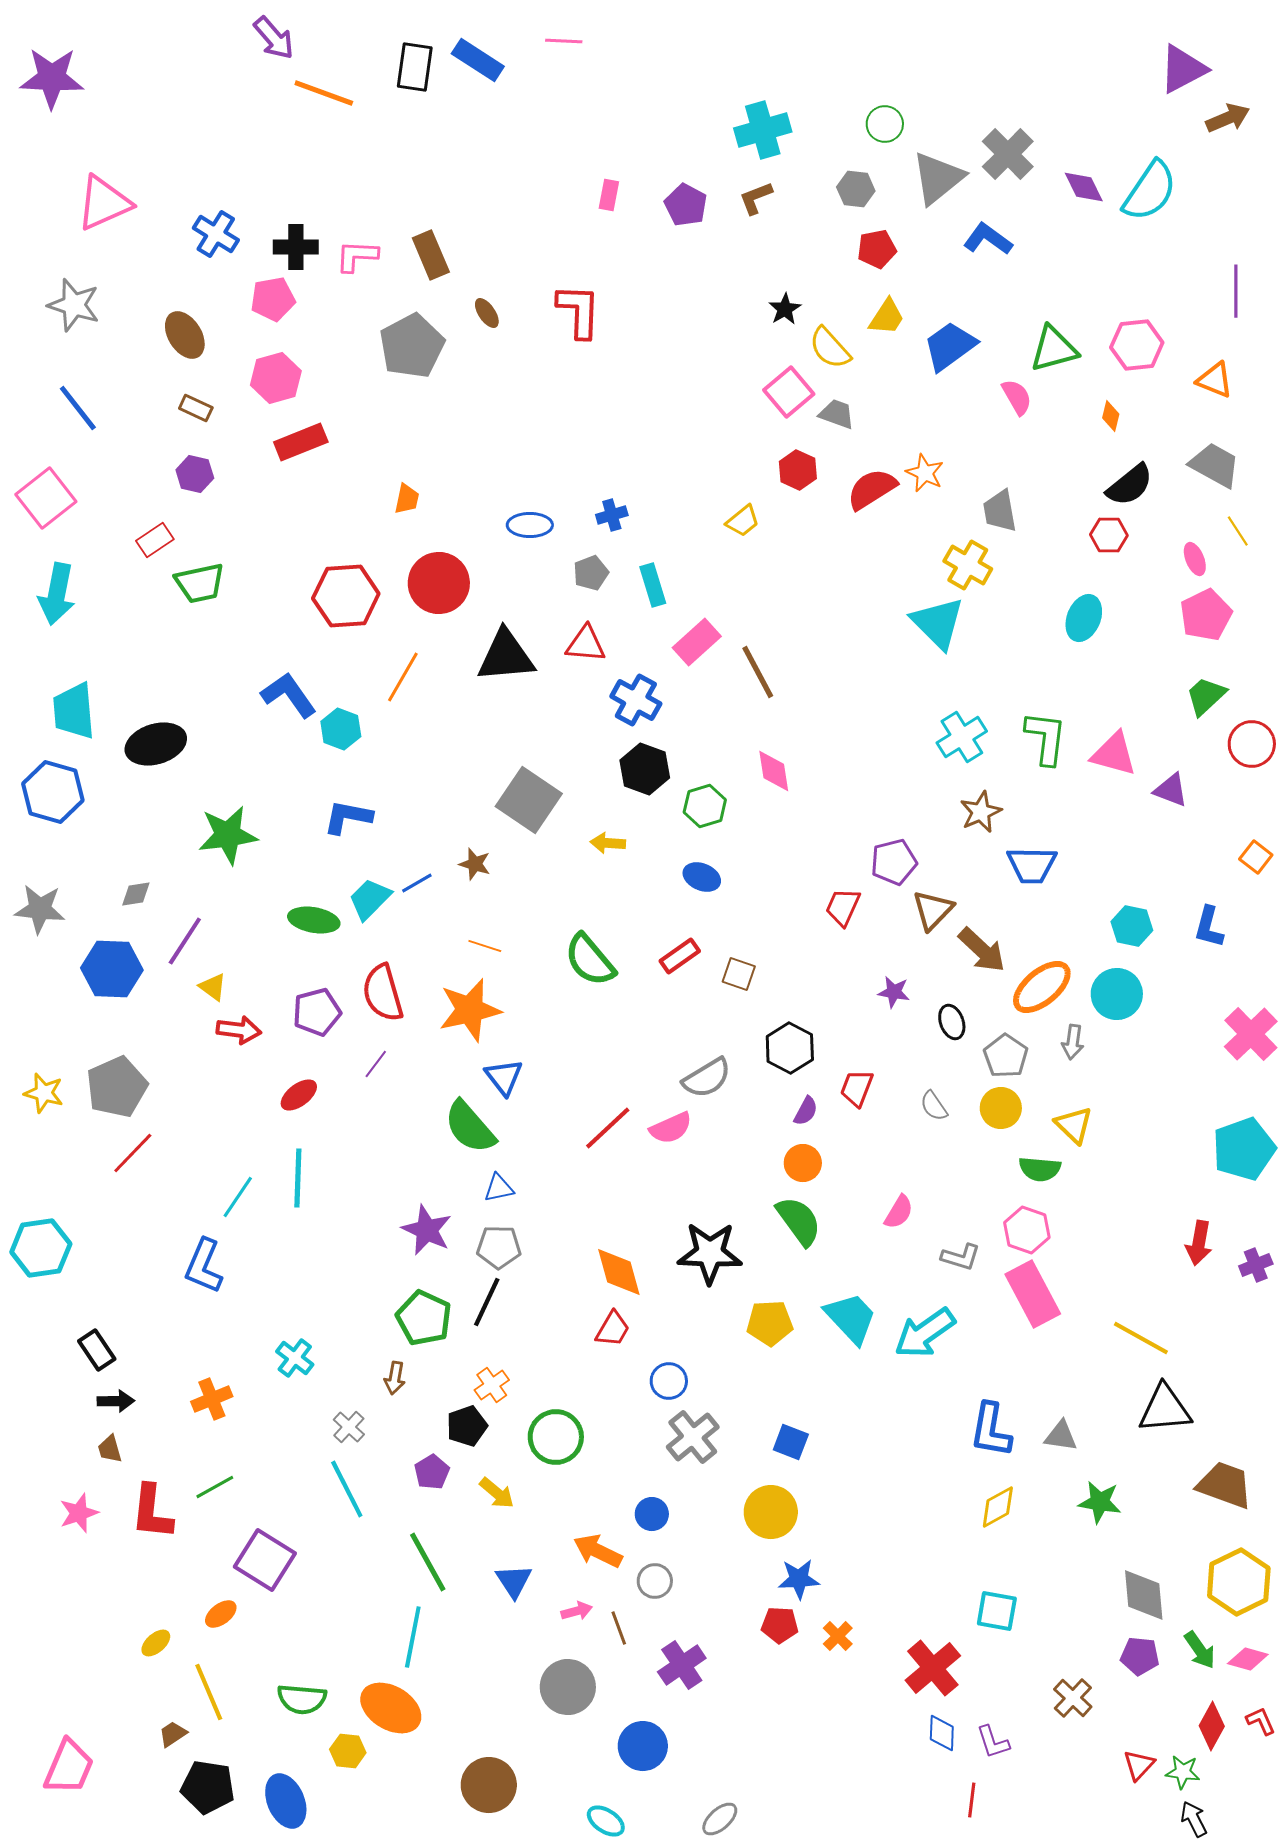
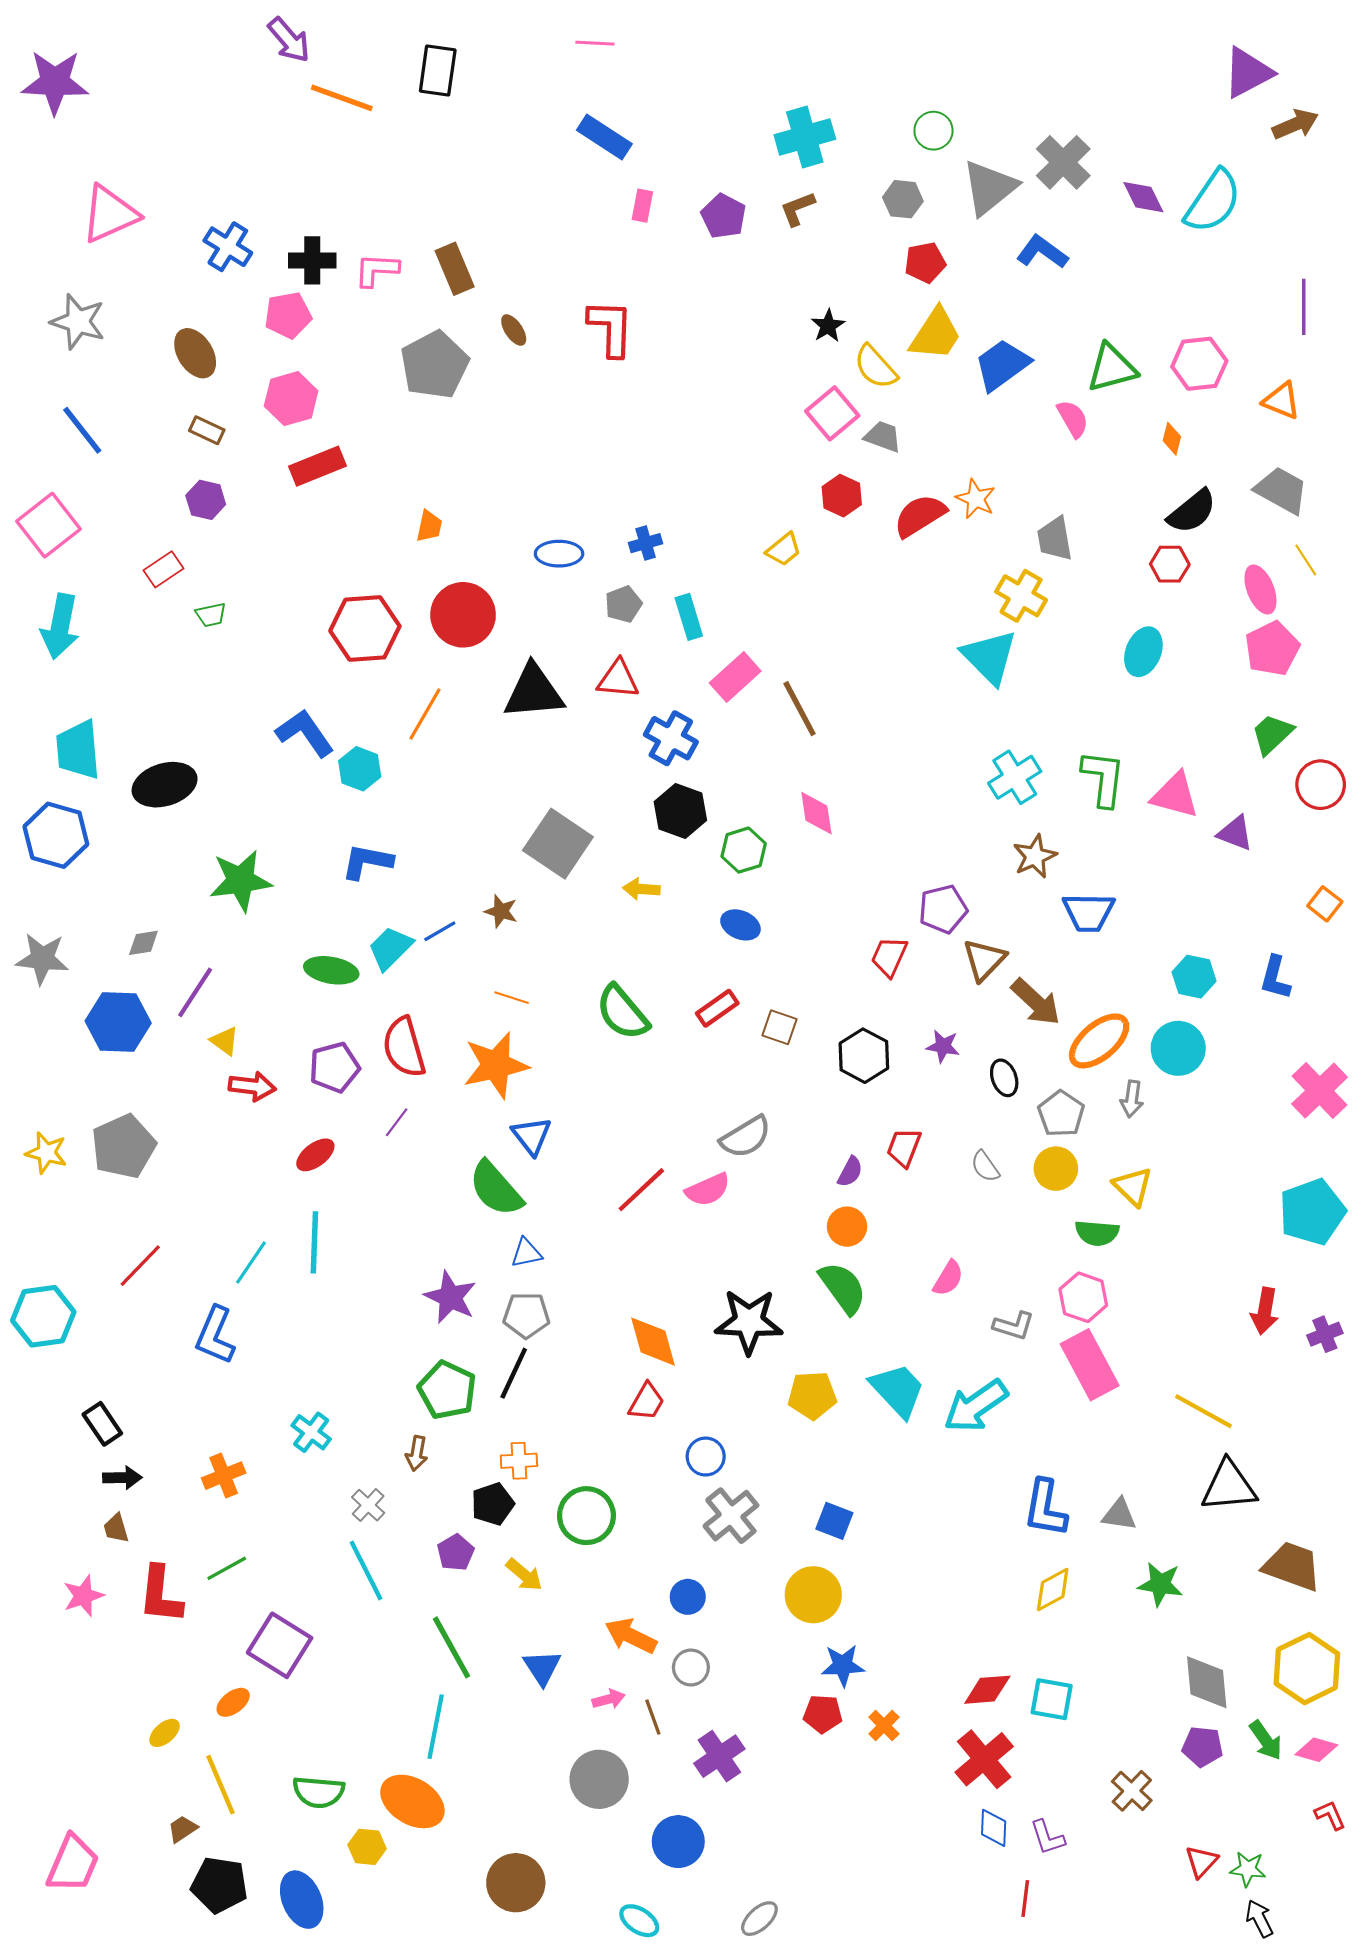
blue rectangle: (478, 60) -> (604, 137), moved
yellow trapezoid: (887, 317) -> (936, 334), size x1.4
pink ellipse: (1195, 559) -> (1260, 589), size x1.4
green trapezoid: (200, 583) -> (211, 615), size x0.6
black hexagon: (790, 1048) -> (864, 1056), moved
red line: (133, 1153) -> (140, 1266), moved
orange cross: (492, 1385) -> (519, 1461), turned 32
red diamond: (1212, 1726) -> (987, 1690), moved, turned 57

